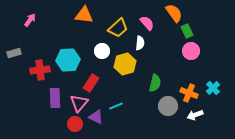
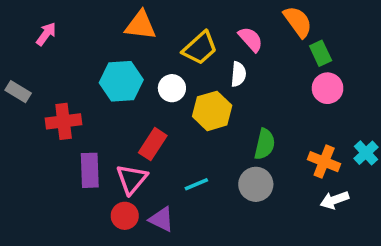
gray rectangle: (14, 53) -> (18, 92), turned 48
cyan hexagon: (68, 60) -> (121, 81), moved
gray circle: (168, 106) -> (256, 184), moved
purple triangle: (96, 117) -> (161, 219), moved

